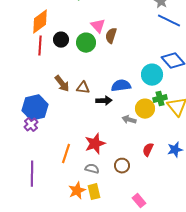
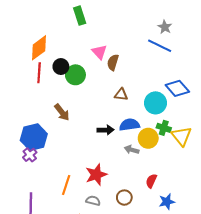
blue line: (169, 21) -> (160, 46), moved
green circle: (86, 43) -> (75, 75), moved
blue semicircle: (121, 86) -> (129, 125), moved
brown triangle: (83, 88) -> (121, 95), moved
green cross: (160, 99) -> (164, 128), turned 32
blue star: (175, 150) -> (167, 202), moved

